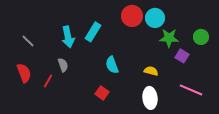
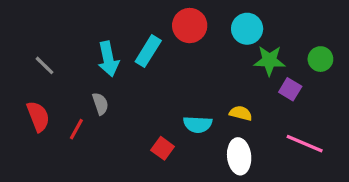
red circle: (132, 16) -> (190, 26), moved
cyan semicircle: (112, 65) -> (198, 124), moved, turned -66

